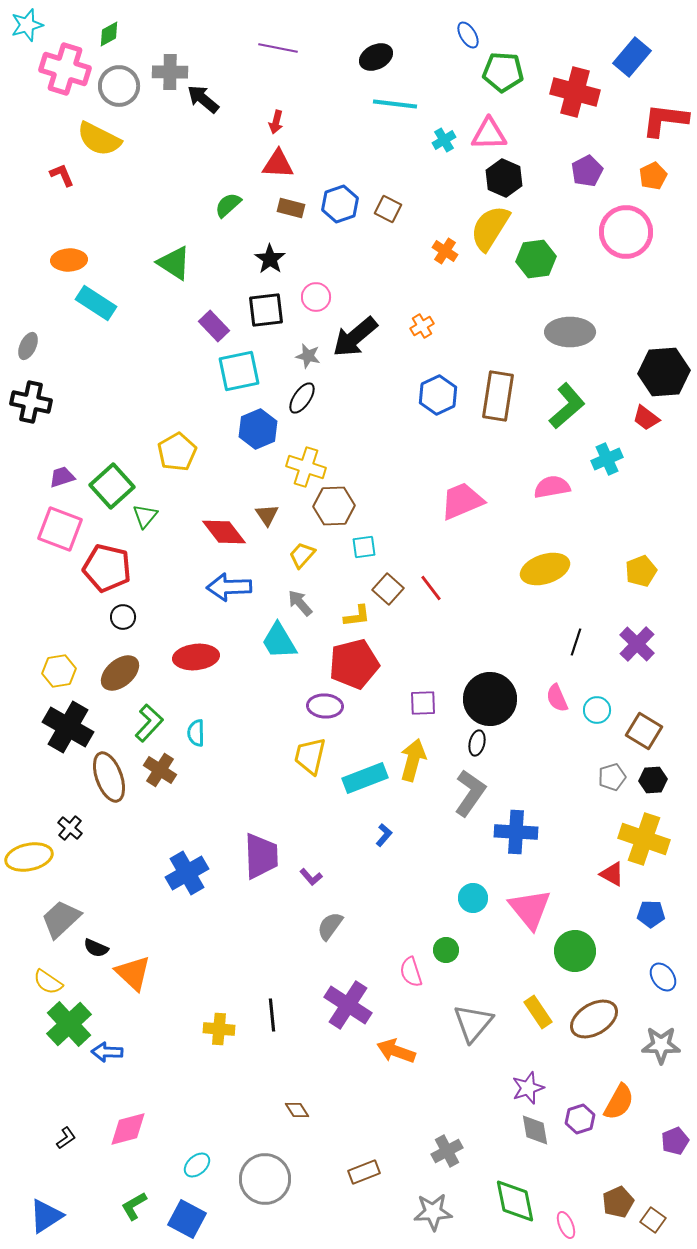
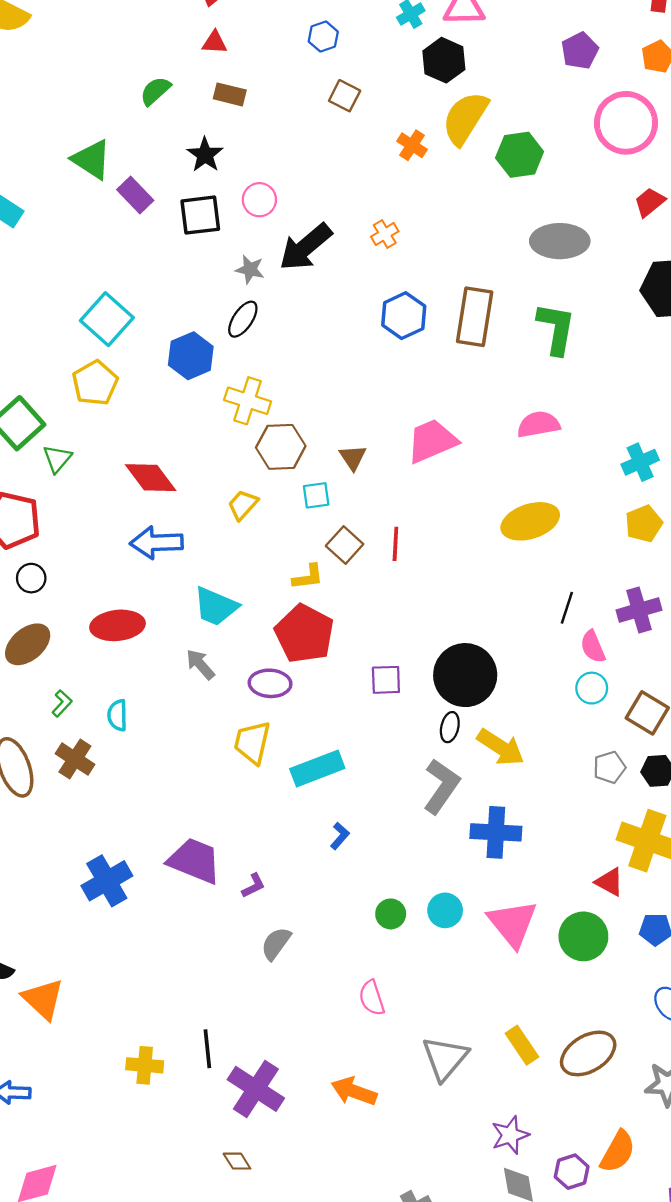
red triangle: (278, 164) -> (214, 42), size x0.7
black hexagon: (504, 178) -> (444, 60), moved
blue hexagon: (340, 204) -> (323, 37), moved, size x0.7
purple rectangle: (214, 326) -> (135, 195), moved
cyan square: (239, 371) -> (107, 319), moved, turned -36
green L-shape: (567, 406) -> (556, 329), turned -39
red trapezoid: (646, 418) -> (650, 202), moved, turned 104
cyan cross: (607, 459) -> (640, 462), moved
brown triangle: (267, 515) -> (353, 457), moved
red line: (431, 588) -> (395, 544), turned 40
gray arrow: (300, 603) -> (200, 664), moved
cyan trapezoid: (279, 641) -> (216, 606), turned -36
purple cross: (637, 644) -> (639, 610), turned 30
red pentagon: (354, 664) -> (304, 634), turned -30
pink semicircle: (557, 698) -> (593, 647), moved
green L-shape: (149, 723) -> (62, 703), size x0.6
yellow arrow: (413, 760) -> (501, 747), moved, turned 108
purple trapezoid: (261, 856) -> (194, 861), turned -66
purple L-shape: (311, 877) -> (253, 886), turned -75
green circle: (446, 950) -> (391, 914), moved
green circle: (575, 951) -> (583, 936), moved
purple cross: (348, 1005) -> (256, 1089), moved

